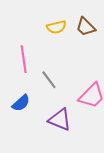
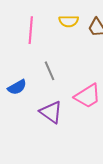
pink line: (24, 59) -> (31, 30), moved

